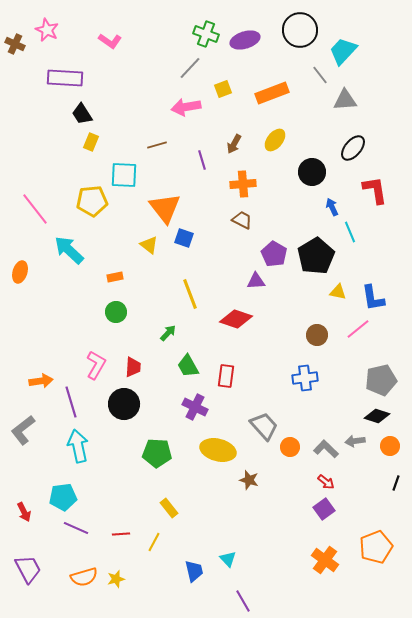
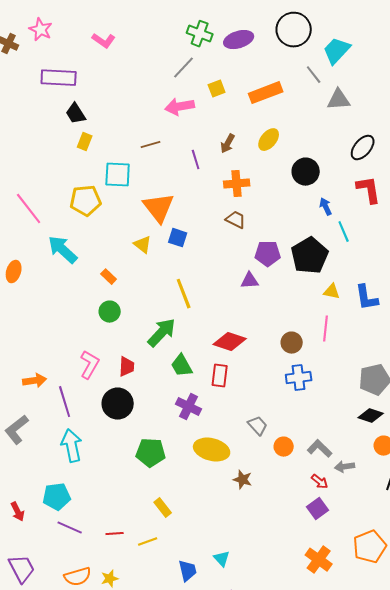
black ellipse: (353, 148) -> (363, 148), moved
purple pentagon: (274, 254) -> (268, 254), turned -30
orange rectangle: (115, 277) -> (109, 277), turned 56
red diamond: (236, 319) -> (230, 342), moved
pink line: (358, 329) -> (326, 329), moved, turned -45
green arrow: (168, 333) -> (162, 333), size x1.8
brown circle: (317, 335) -> (292, 343), moved
gray trapezoid: (264, 426) -> (258, 426), size x0.7
gray arrow: (355, 441) -> (345, 467), moved
yellow line: (154, 542) -> (148, 542), turned 42

